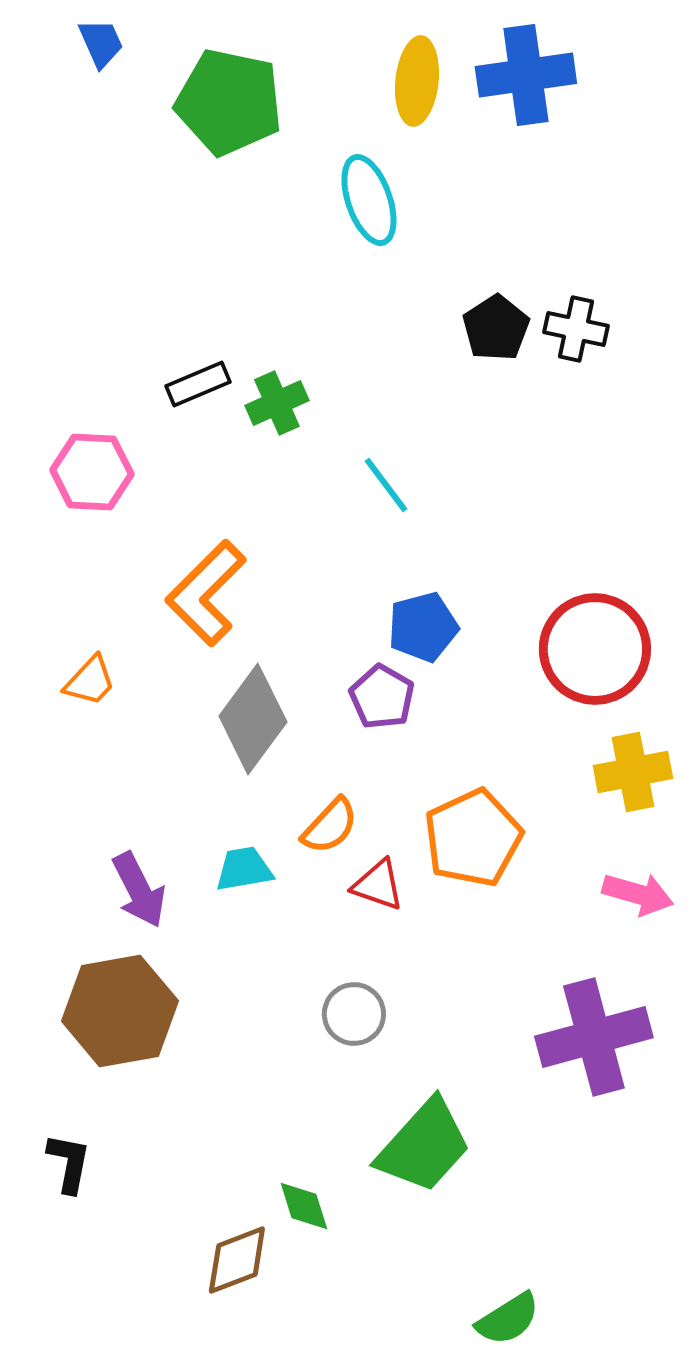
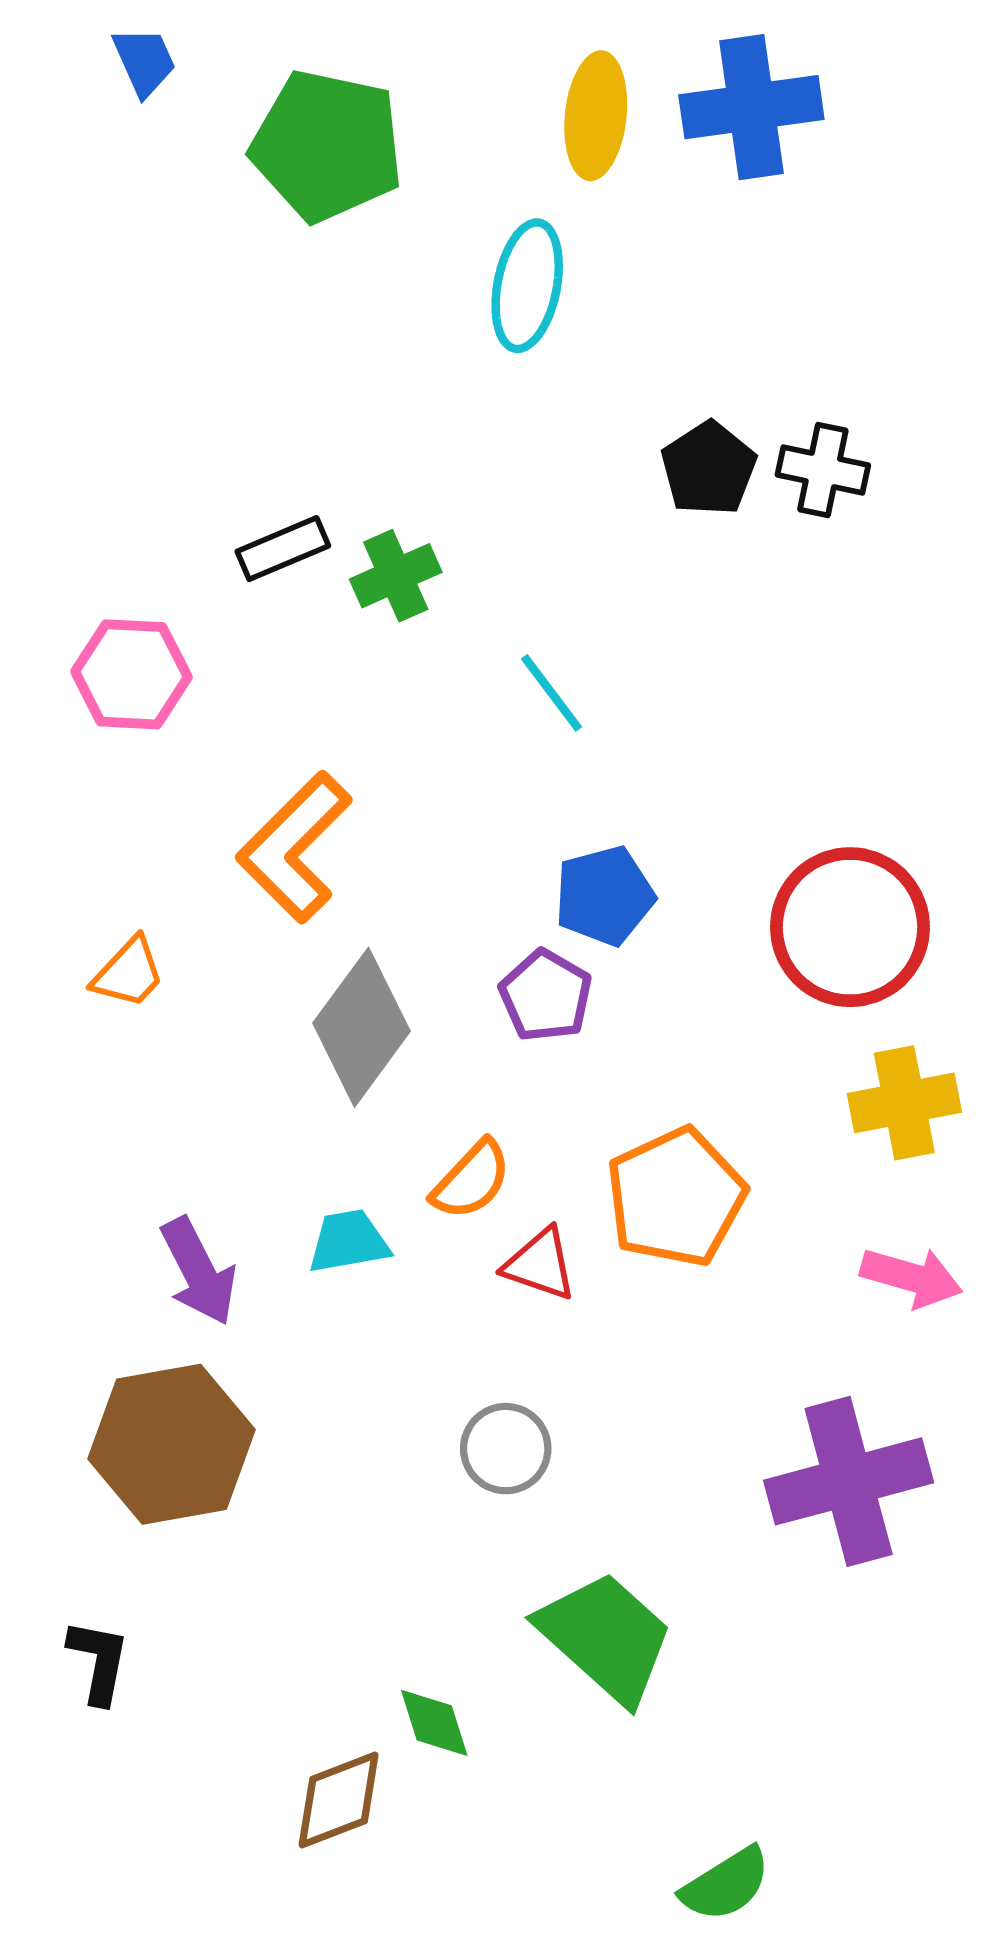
cyan ellipse: (369, 200) -> (527, 286), turned 30
green trapezoid: (424, 1146) -> (606, 1637), turned -90

